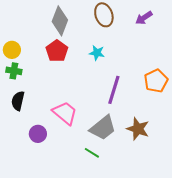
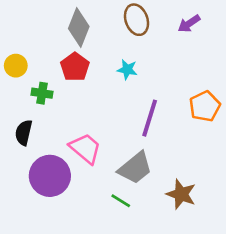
green cross: (14, 71) -> (42, 93), moved
brown star: (138, 129) -> (181, 194), moved
purple circle: (38, 134) -> (50, 176), size x1.8

